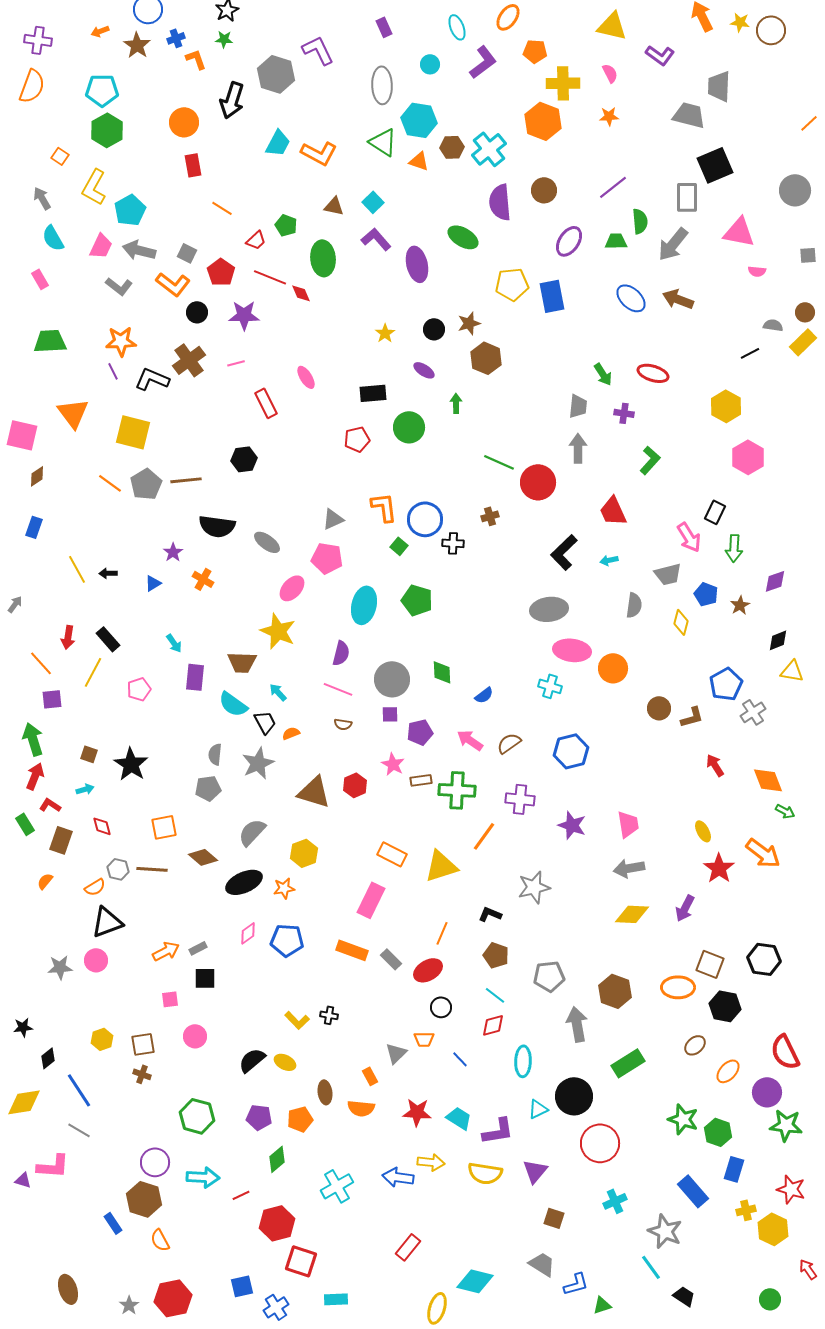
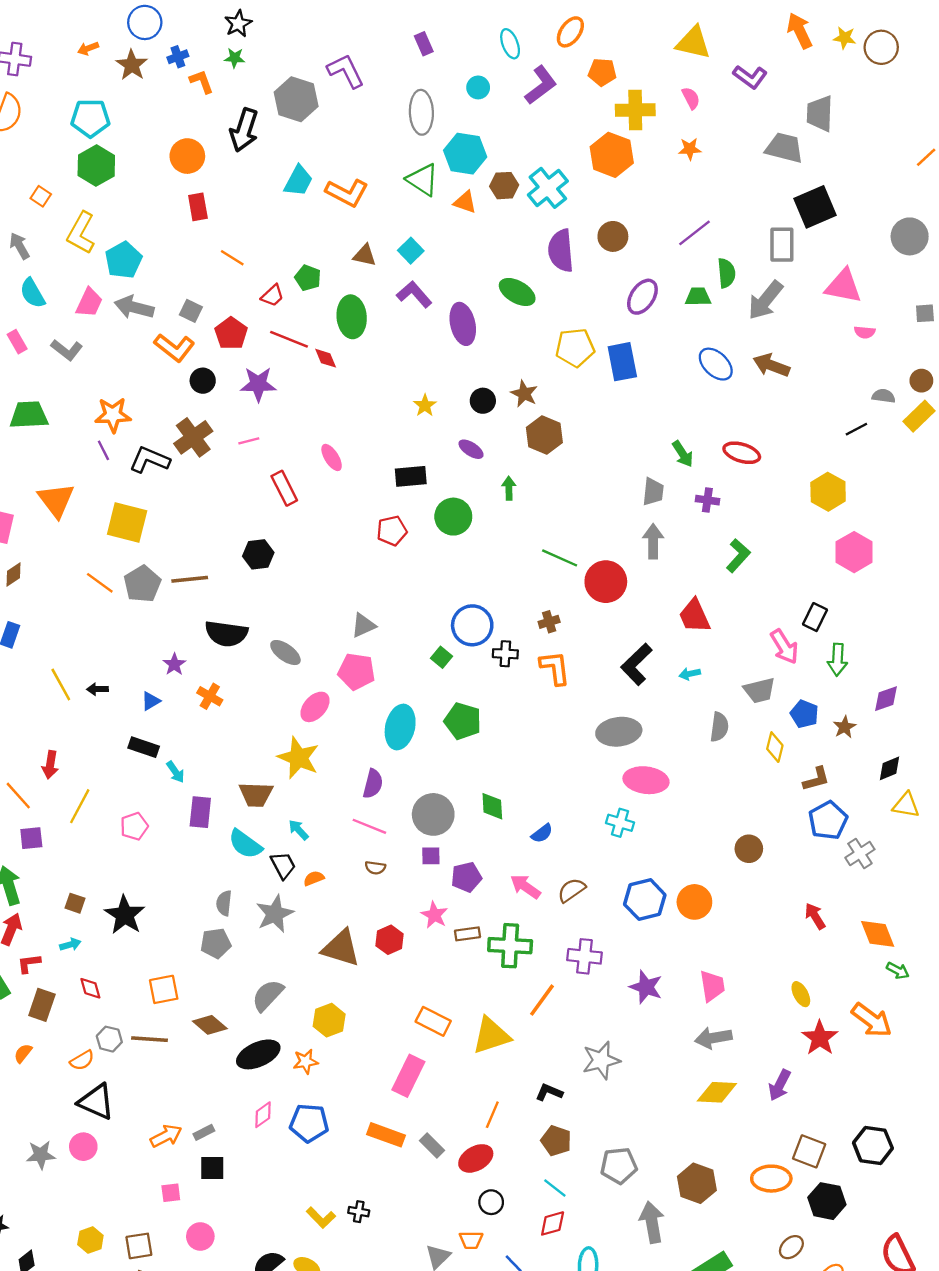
gray L-shape: (119, 286) -> (67, 350), moved
brown star: (469, 323) -> (524, 394), turned -30
orange L-shape: (384, 507) -> (555, 668), moved
black rectangle: (108, 639) -> (144, 747), moved, turned -30
orange circle: (613, 668) -> (694, 902), moved
brown L-shape: (692, 717) -> (816, 779), moved
red L-shape: (50, 805) -> (29, 963), turned -40
black triangle: (107, 922) -> (96, 1102), turned 44

